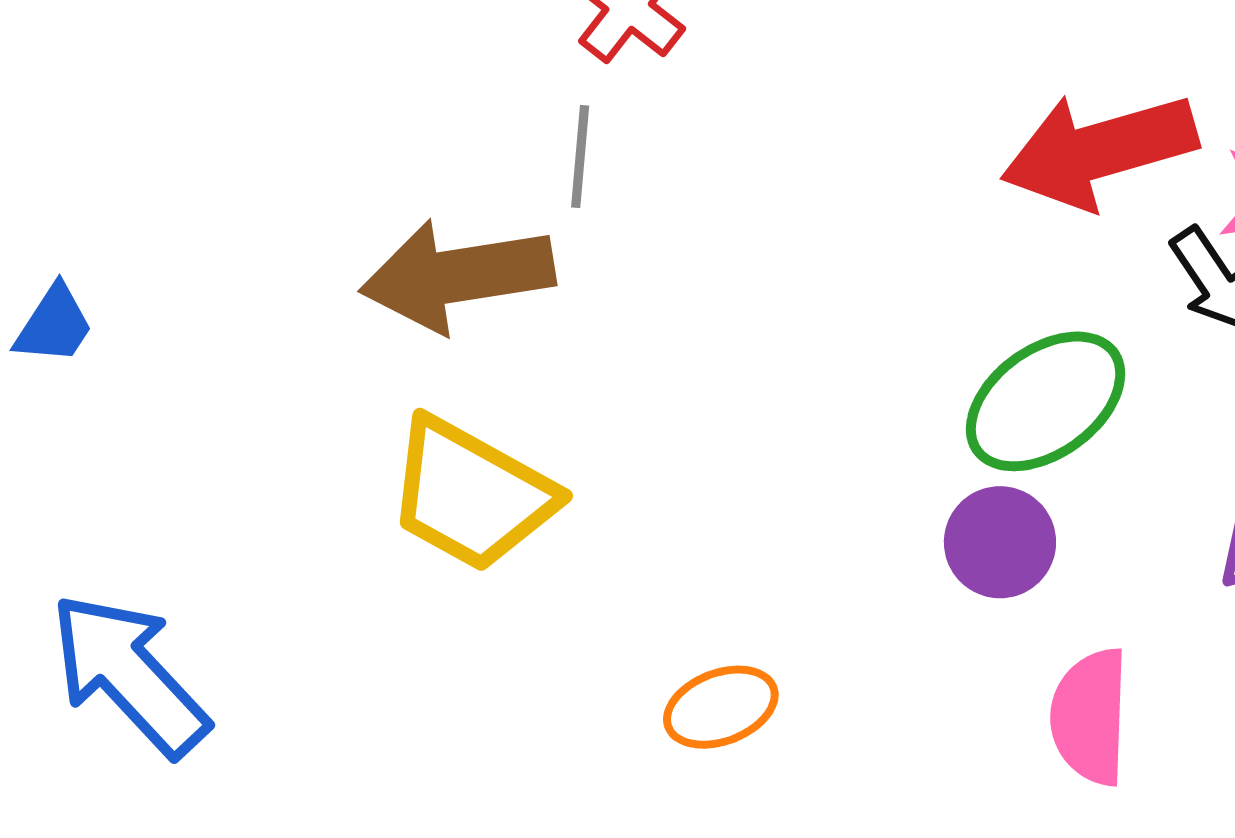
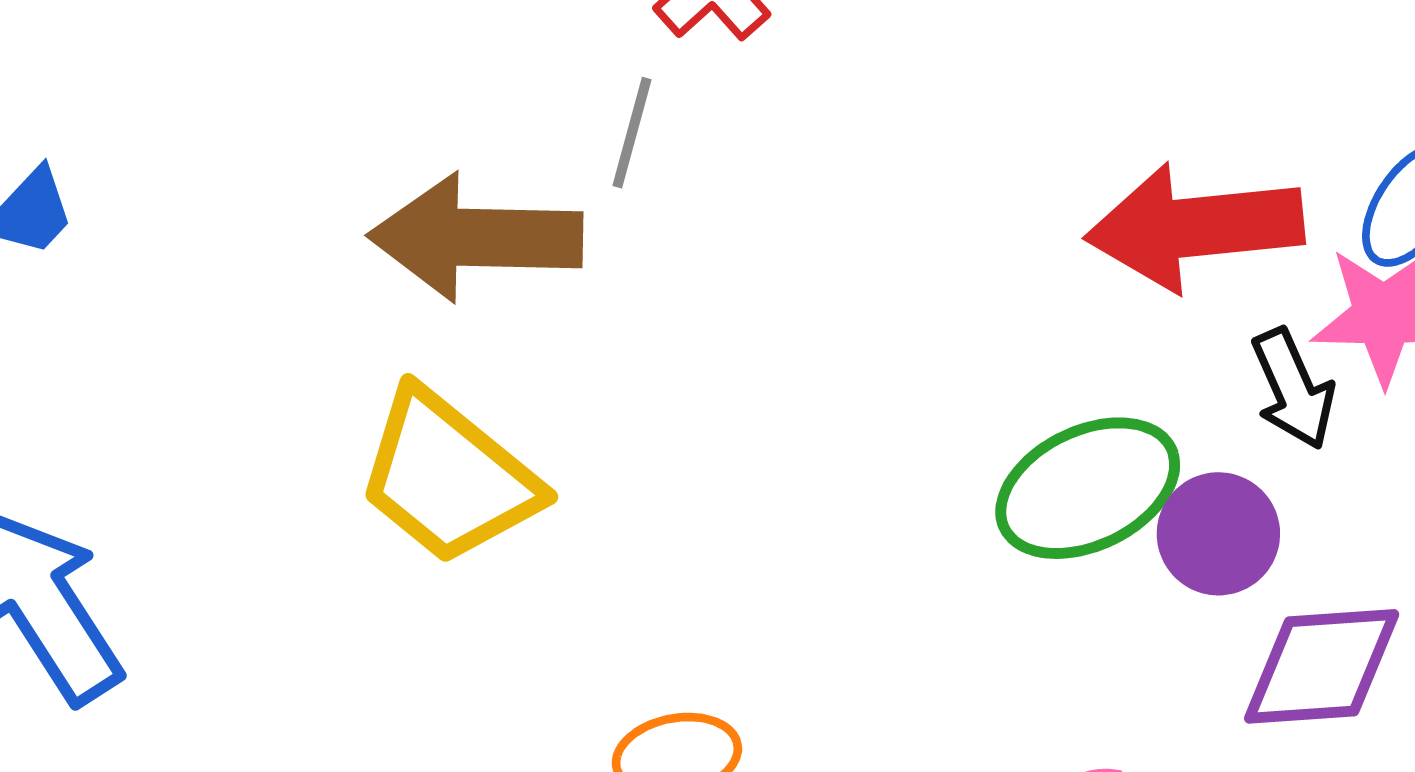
purple circle: (1000, 542) -> (1218, 534), moved

